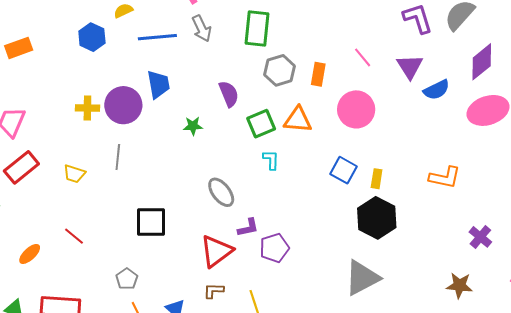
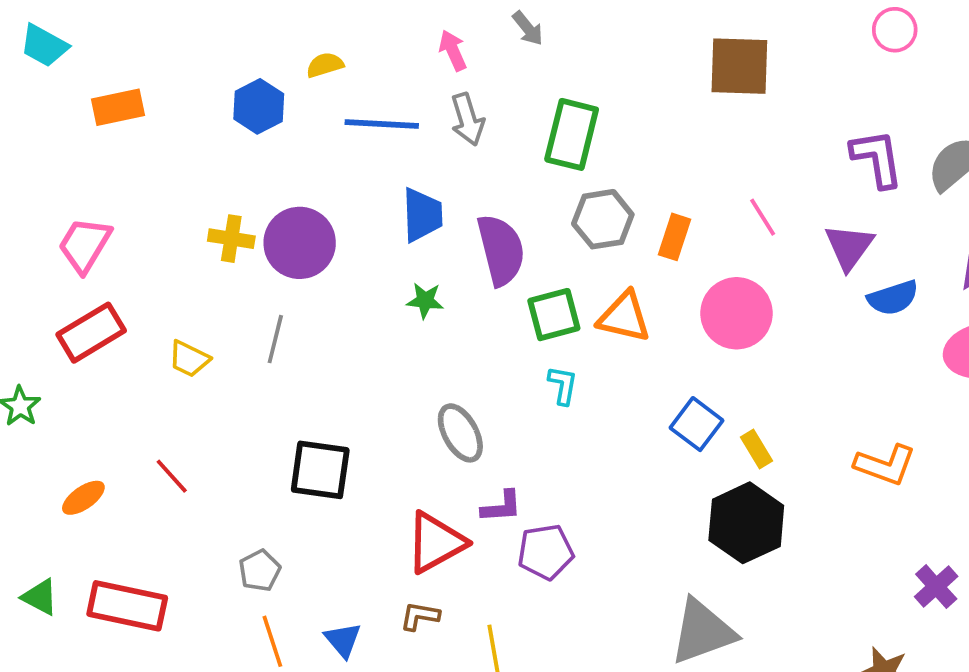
blue trapezoid: (158, 84) -> (422, 215), moved
purple semicircle: (229, 94) -> (501, 250), size x1.4
yellow rectangle: (377, 179) -> (756, 449), turned -48

